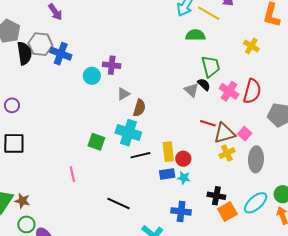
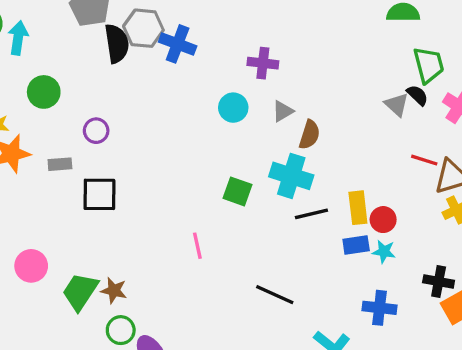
cyan circle: (92, 76) -> (233, 108), moved

